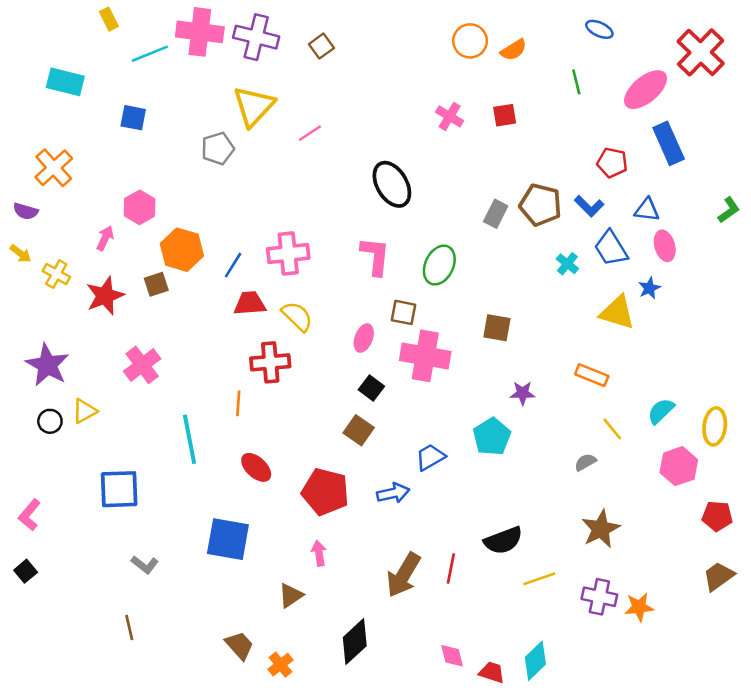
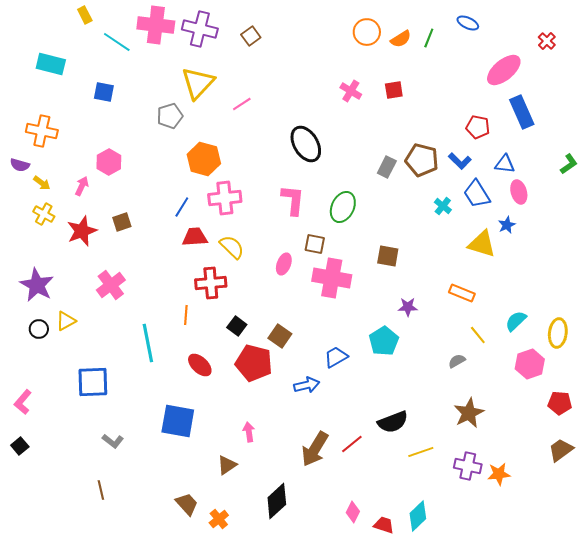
red cross: (701, 52) -> (547, 41), size x0.5
cyan line: (150, 54) -> (117, 42), turned 56
green line: (576, 82) -> (429, 38), moved, turned 36
orange cross: (54, 168) -> (42, 131), turned -36
orange hexagon: (182, 250) -> (204, 159), moved
yellow arrow: (20, 254) -> (42, 183), moved
black square: (371, 388) -> (237, 326), moved
red pentagon: (325, 492) -> (254, 363), moved
red line: (451, 569) -> (352, 444), turned 40
pink diamond: (452, 656) -> (353, 512), turned 40

